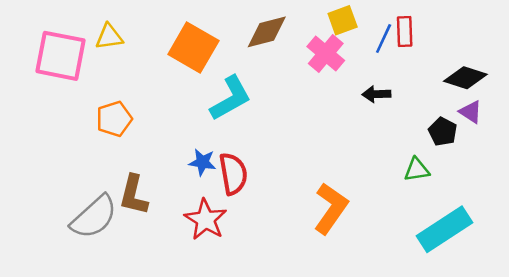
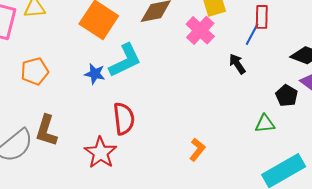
blue line: (384, 39) -> (252, 34), moved
black arrow: (376, 94) -> (237, 64), turned 55
blue star: (202, 162) -> (95, 74), moved
orange L-shape: (331, 208) -> (197, 150), size x0.6

